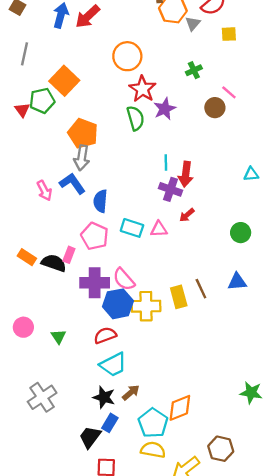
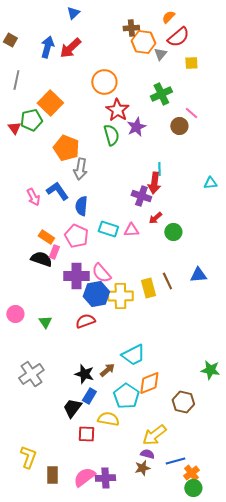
green cross: (194, 70) -> (161, 94), size x1.5
gray arrow: (82, 158) -> (80, 169), moved
cyan line: (166, 163) -> (159, 169), moved
green circle: (241, 233) -> (173, 232), moved
orange rectangle: (27, 257) -> (46, 237), moved
cyan trapezoid: (113, 365) -> (133, 355), moved
brown hexagon: (221, 449) -> (183, 402), moved
yellow semicircle: (153, 450) -> (108, 419), moved

